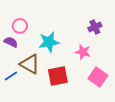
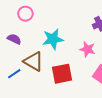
pink circle: (20, 26) -> (25, 14), moved

